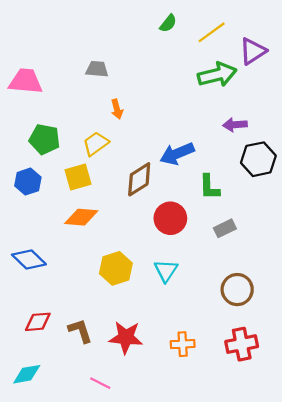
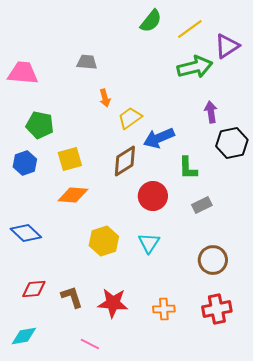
green semicircle: (168, 23) -> (151, 21), size x1.4
purple arrow: (235, 125) -> (211, 112), turned 85
yellow trapezoid: (96, 144) -> (130, 118), moved

